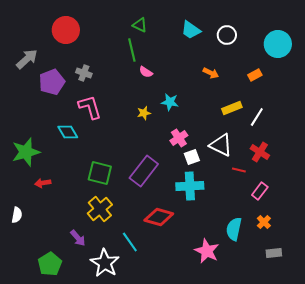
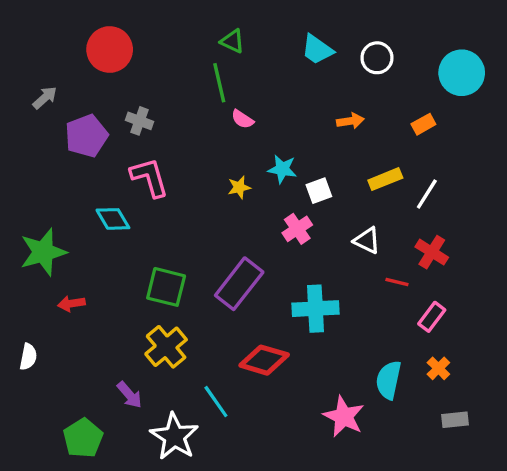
gray arrow: (27, 59) -> (45, 98), size x0.7
orange arrow: (211, 73) -> (350, 121), turned -35
white triangle: (221, 145) -> (367, 240), size x0.7
white square: (192, 157) -> (319, 191), moved

